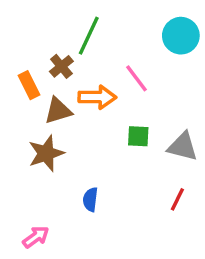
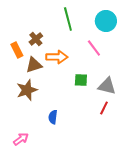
green line: (89, 36) -> (68, 19), moved, turned -40
pink line: (136, 78) -> (94, 48), moved
red line: (177, 199) -> (104, 108), moved

